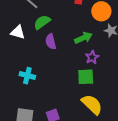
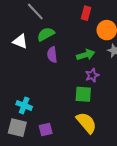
cyan cross: (27, 76) -> (24, 105), moved

